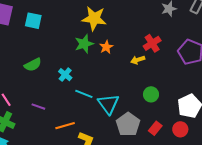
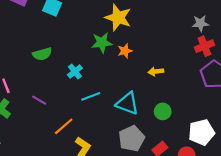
red cross: (152, 43) -> (204, 46), moved
cyan line: (84, 94) -> (91, 96), turned -54
cyan triangle: (108, 104) -> (127, 103), moved, turned -45
orange line: (65, 126) -> (64, 126), turned -36

